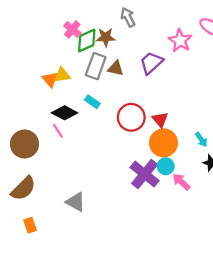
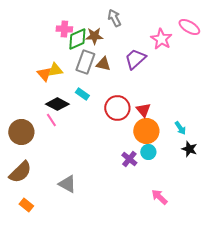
pink cross: (72, 29) -> (64, 29), turned -35
purple cross: (145, 174) -> (129, 159), size x0.6
pink arrow: (181, 182) -> (159, 197), moved
orange rectangle: (30, 225) -> (26, 205), turned -32

